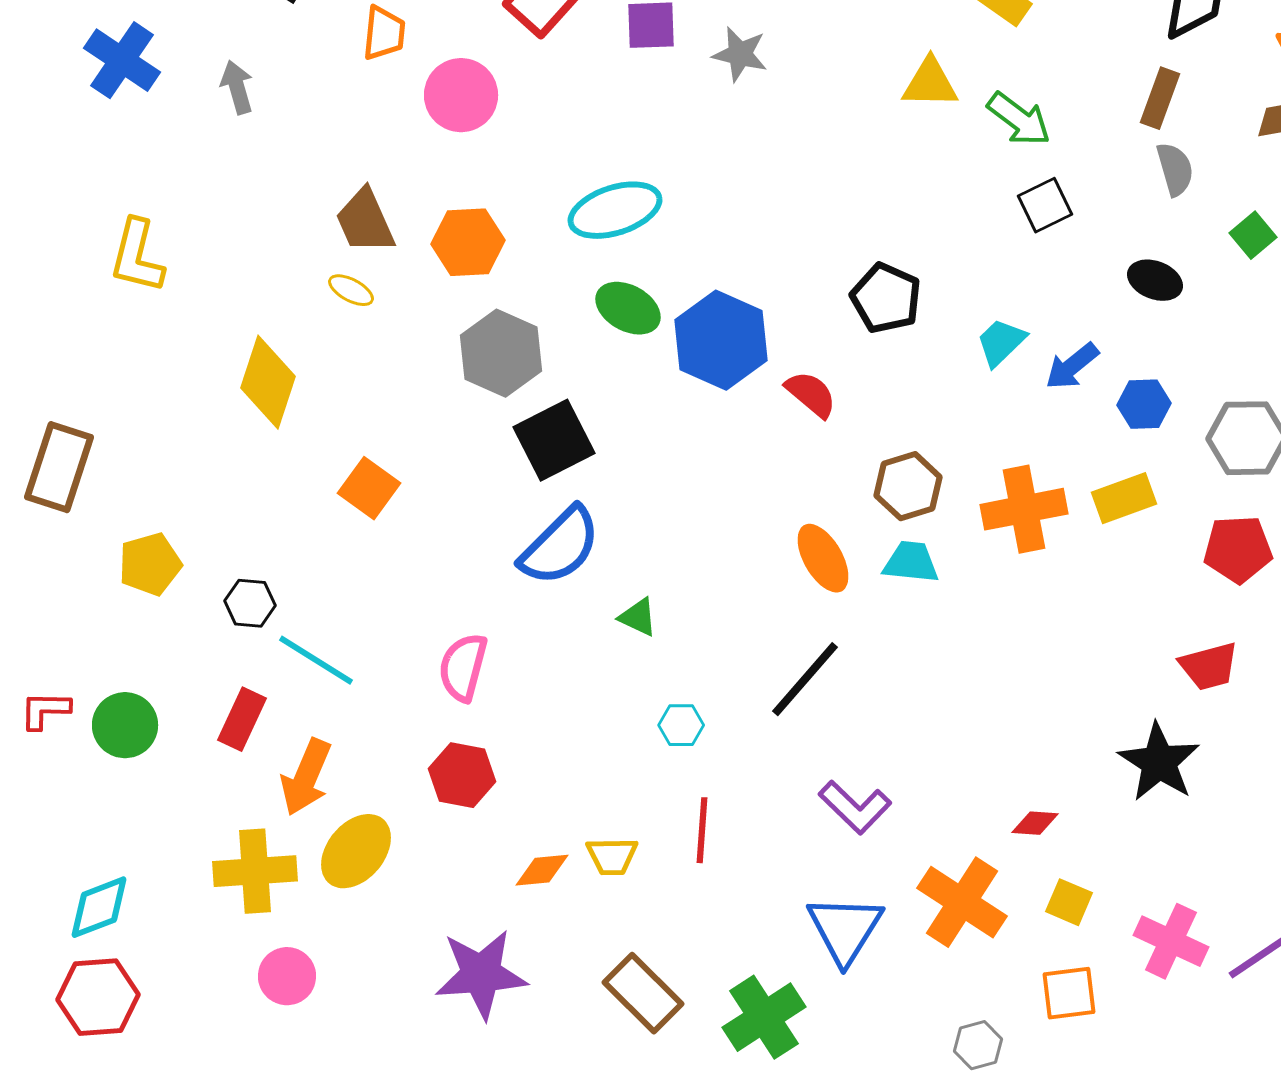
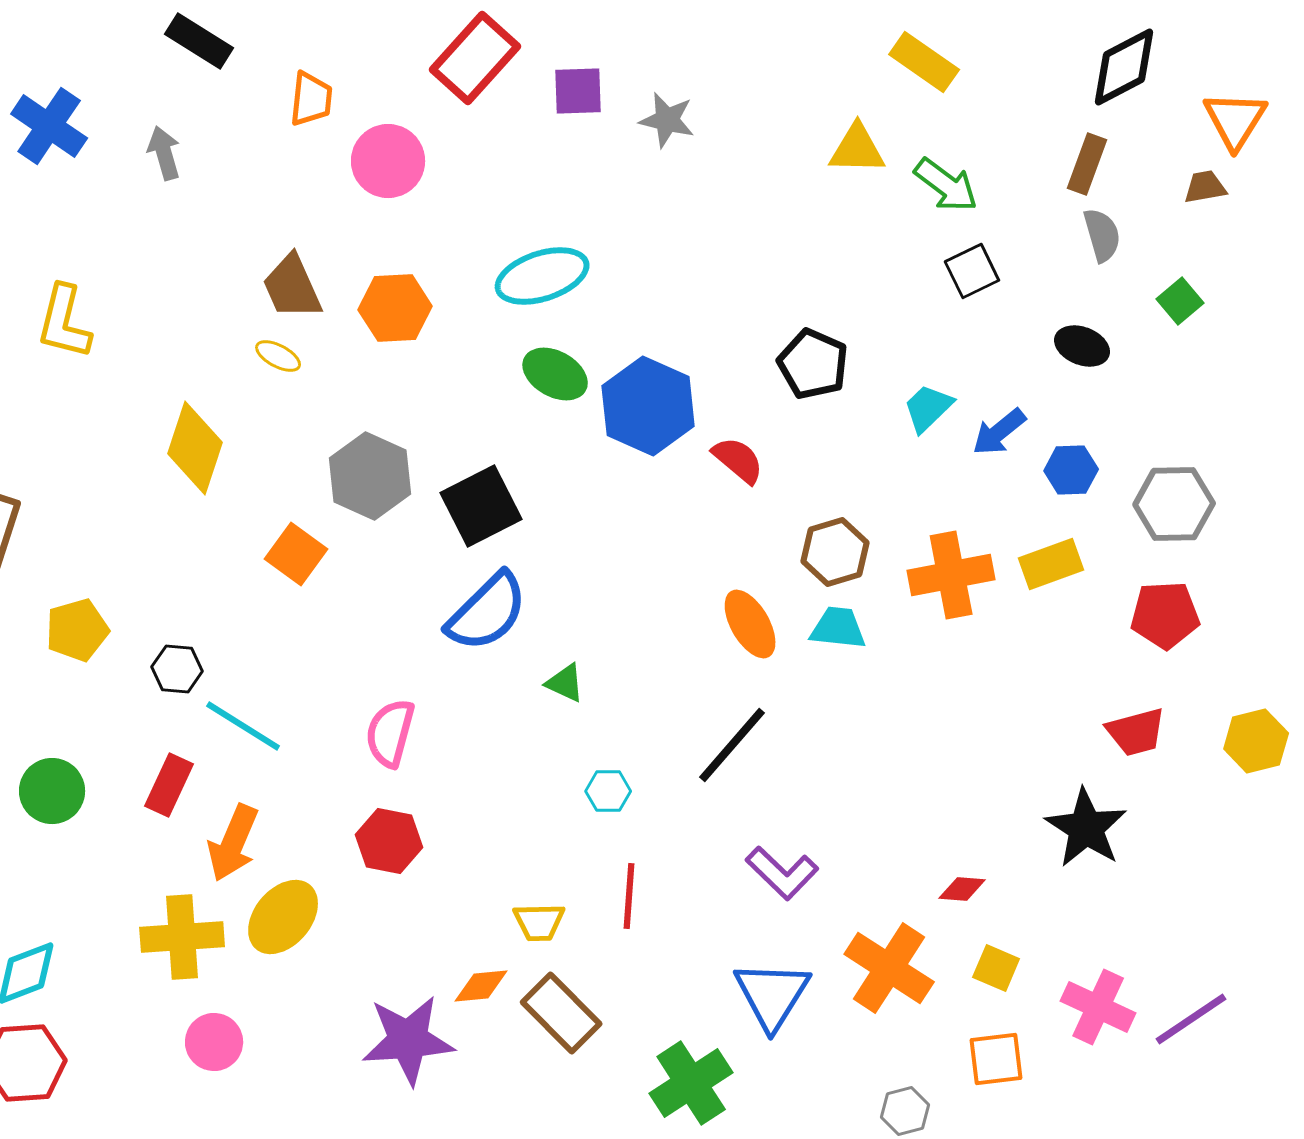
gray hexagon: (501, 353) -> (370, 476), moved
orange diamond: (542, 870) -> (481, 986), moved
brown rectangle: (643, 993) -> (561, 1013), moved

